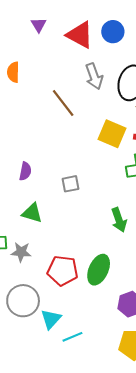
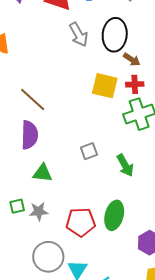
brown line: (63, 103) -> (33, 100), moved
purple semicircle: (25, 171) -> (29, 135), size x1.6
gray square: (71, 184) -> (89, 151), moved

